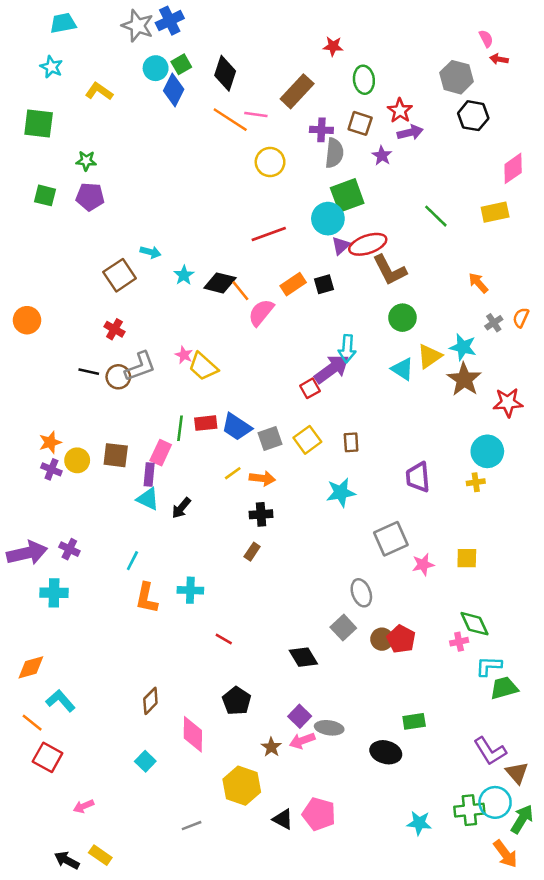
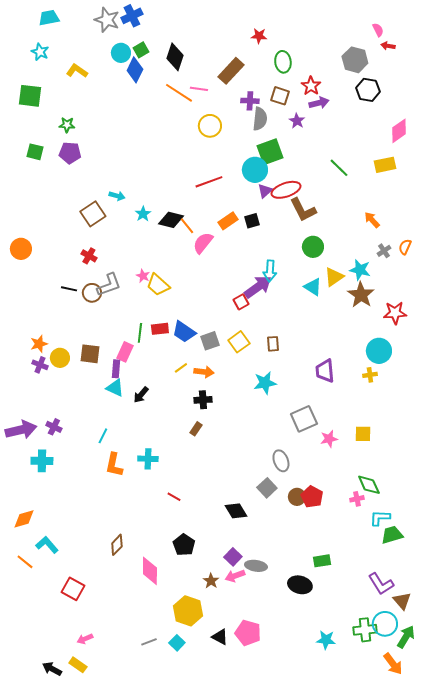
red square: (48, 757) -> (73, 589), moved
cyan square: (145, 761) -> (177, 643), moved
pink arrow: (84, 806) -> (85, 639), moved

